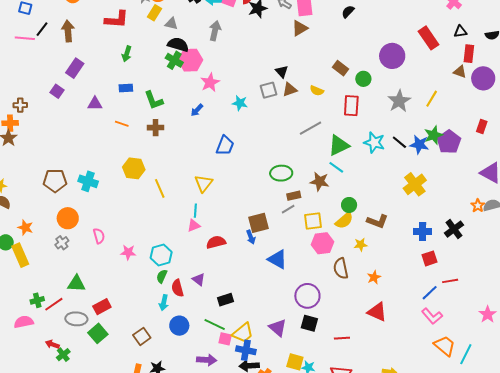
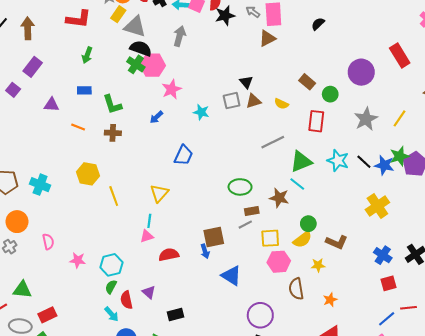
gray triangle: (171, 24) -> (135, 26), size x1.6
blue cross: (423, 231) -> (383, 255), turned 30
cyan arrow: (164, 303) -> (111, 314), turned -56

